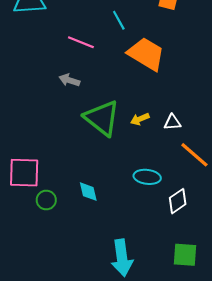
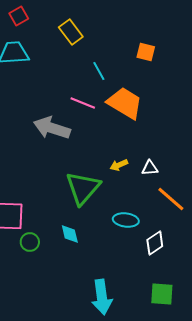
pink line: (81, 42) -> (83, 103), moved
gray arrow: (69, 80) -> (52, 128), size x1.8
green triangle: (102, 118) -> (83, 188), moved, turned 33

